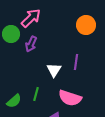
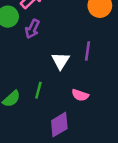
pink semicircle: (70, 98) -> (80, 95), size x0.6

